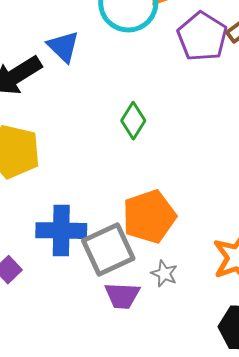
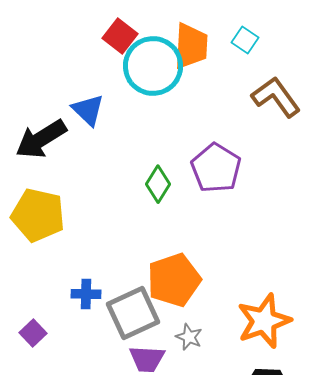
purple pentagon: (202, 37) -> (216, 168), moved
blue cross: (61, 231) -> (86, 294), size x0.6

